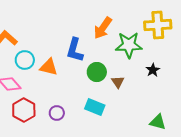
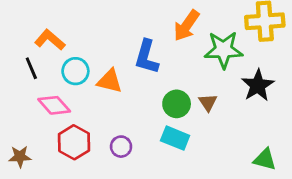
black star: (153, 70) -> (258, 85), size x1.6
green circle: (97, 72) -> (177, 104), moved

